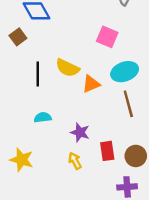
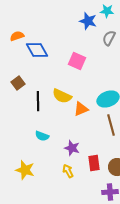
brown square: (18, 37) -> (18, 83), moved
pink square: (107, 37) -> (77, 61), moved
cyan semicircle: (43, 118) -> (42, 136), turned -152

